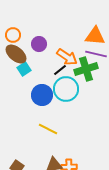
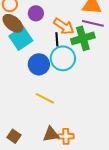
cyan square: (24, 69) -> (21, 38), size x1.6
black line: (60, 70) -> (57, 39), turned -56

